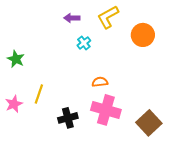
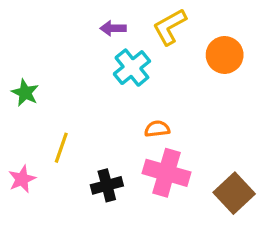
cyan cross: (84, 43) -> (132, 68), size x1.6
pink star: (14, 104) -> (22, 179), moved

